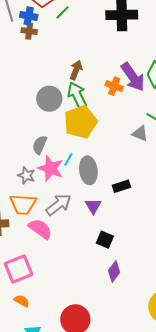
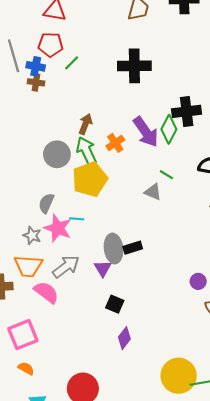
orange cross: (114, 86) -> (115, 143), moved, turned 36
cyan line: (68, 159) -> (77, 219), turned 64
gray ellipse: (88, 170) -> (114, 248), moved

